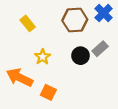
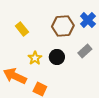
black circle: (81, 56) -> (57, 57), moved

